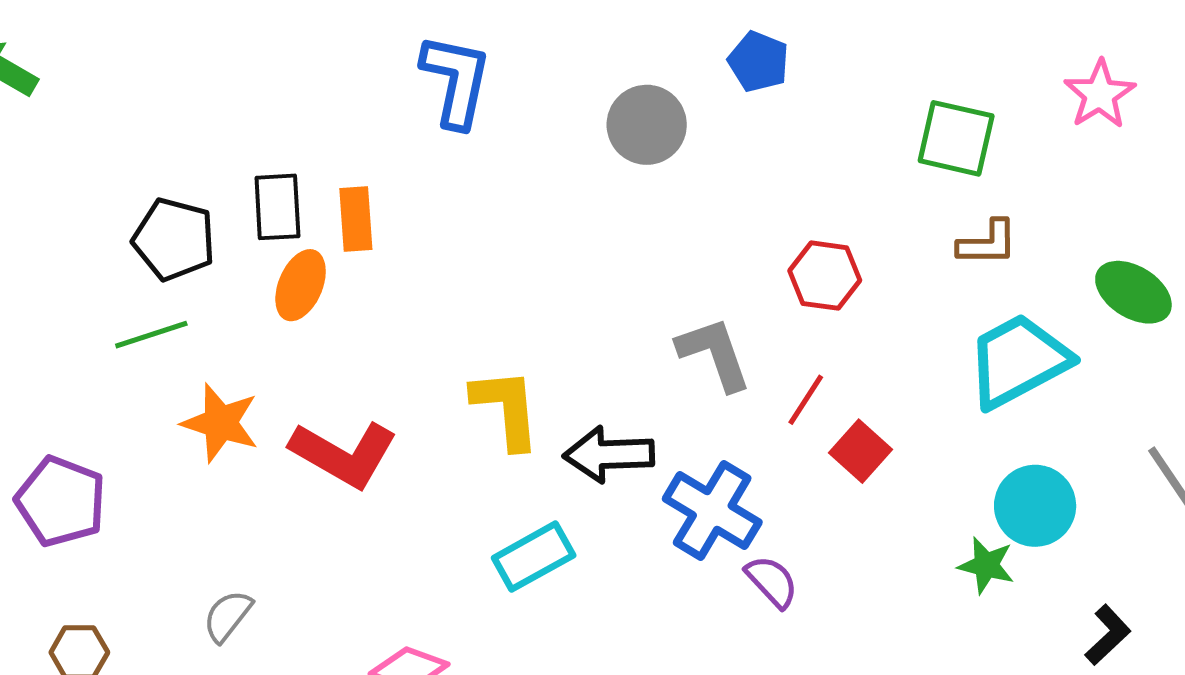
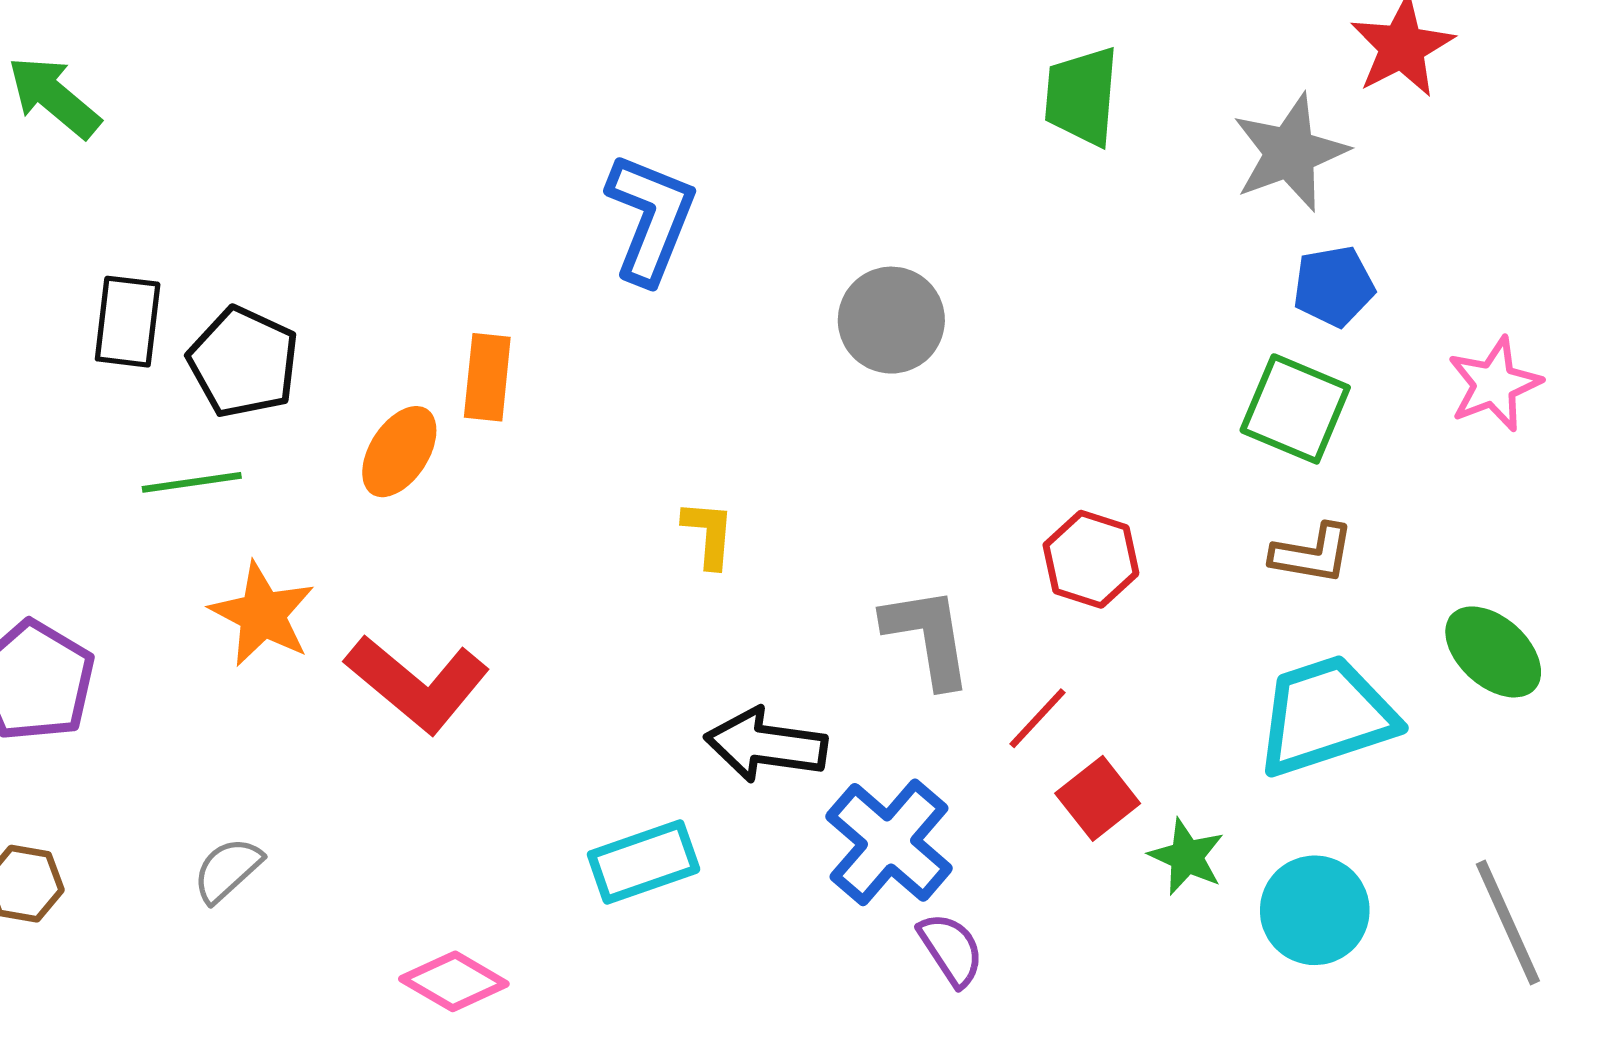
blue pentagon: (758, 62) -> (1334, 286), moved, turned 30
black rectangle: (277, 207) -> (128, 322), moved
yellow L-shape: (506, 408) -> (709, 534), moved, size x0.6
green star: (986, 565) -> (1187, 857), moved

